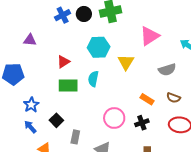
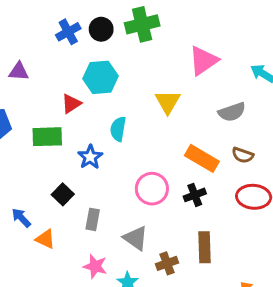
cyan hexagon: (99, 47) -> (100, 77), moved
green rectangle: (68, 86) -> (47, 137), moved
orange rectangle: (147, 99) -> (202, 158), size x1.5
blue star: (31, 105) -> (90, 157), moved
blue arrow: (30, 127) -> (21, 218), moved

